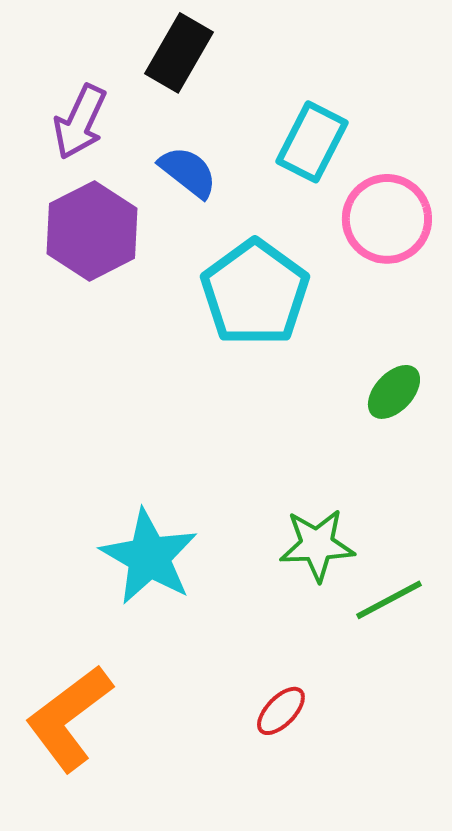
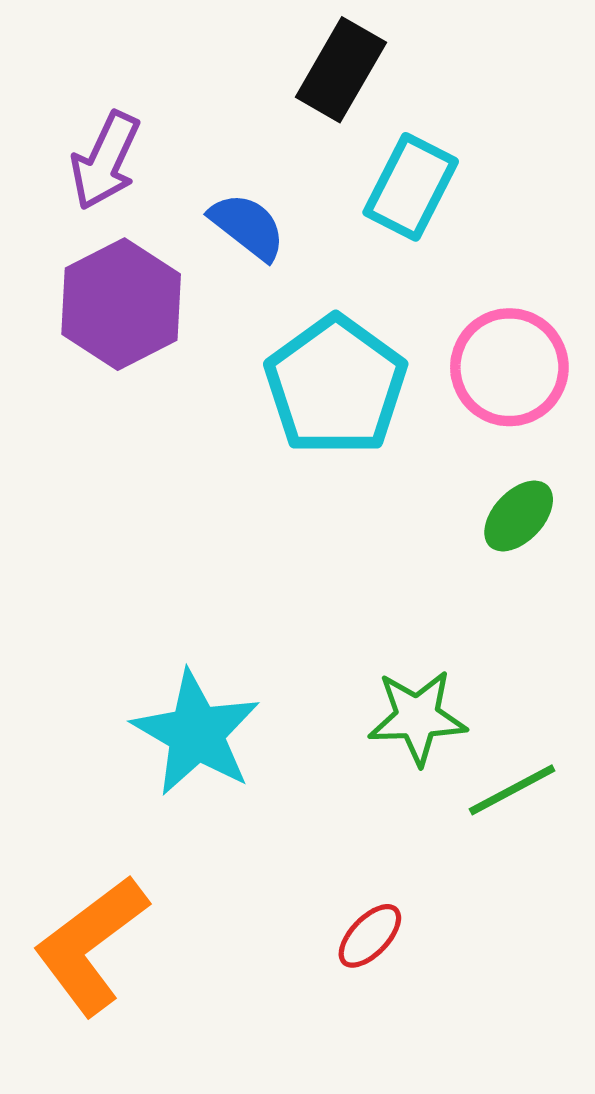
black rectangle: (179, 53) -> (341, 70), moved
pink circle: (387, 219) -> (509, 367), moved

